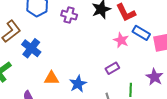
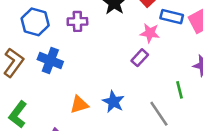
blue cross: (31, 48) -> (50, 60), moved
purple rectangle: (112, 68) -> (140, 58), moved

